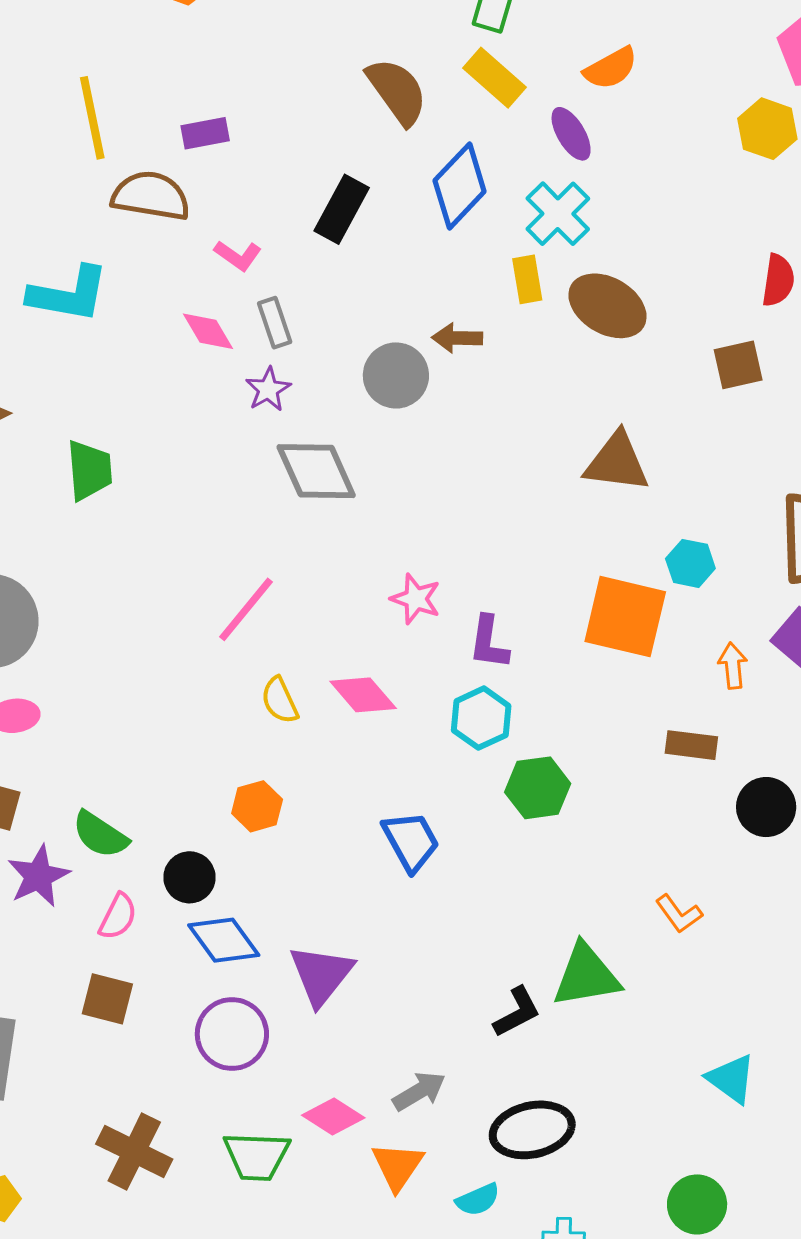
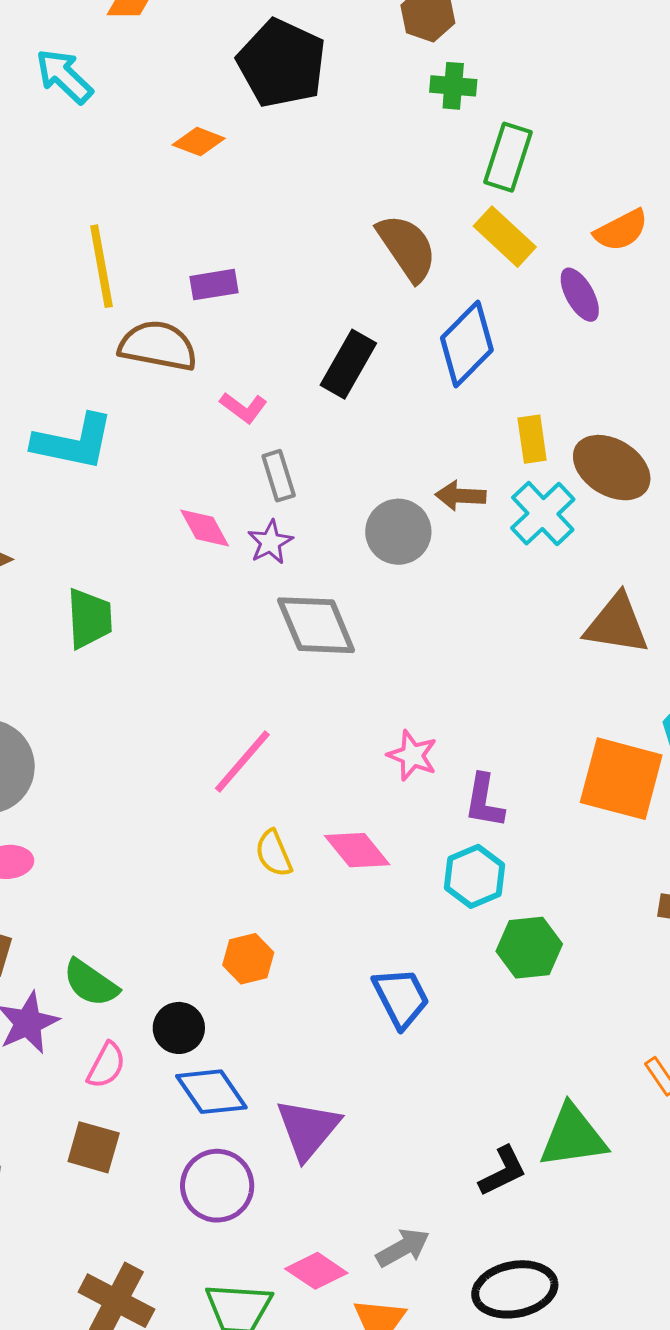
cyan cross: (558, 214) -> (543, 514), moved
pink diamond: (208, 331) -> (205, 528), moved

